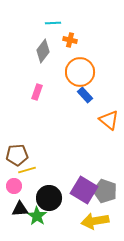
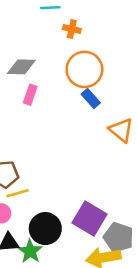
gray diamond: (43, 51) -> (21, 67), moved, turned 55
gray pentagon: (105, 191) -> (119, 237), moved

